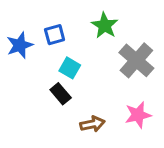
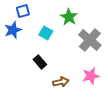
blue square: (55, 35) -> (23, 11), moved
cyan square: (70, 68) -> (46, 33), moved

